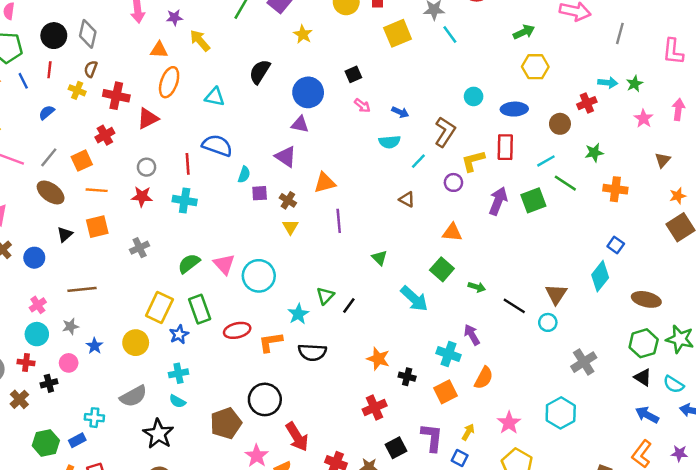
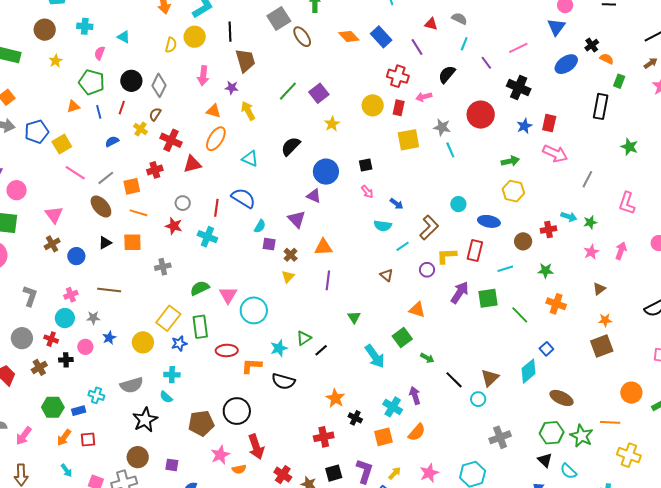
green line: (565, 183) -> (520, 315), moved

